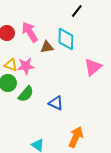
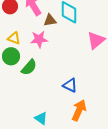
pink star: (26, 66) -> (39, 39), moved
blue triangle: (56, 103) -> (70, 85), moved

